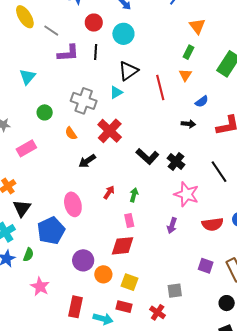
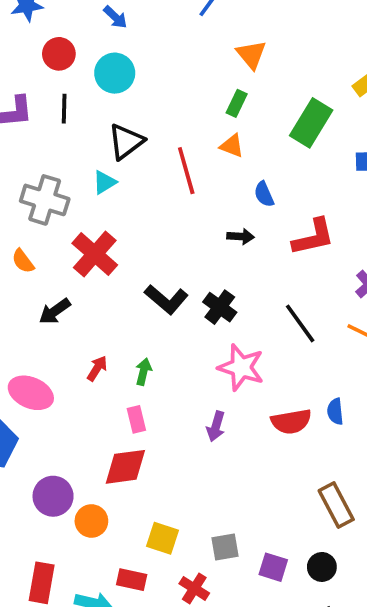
orange triangle: (185, 75) -> (232, 146), turned -40
blue semicircle: (202, 102) -> (264, 194), turned 104
pink ellipse: (73, 204) -> (31, 393), turned -50
purple square: (206, 266) -> (273, 567), moved
yellow square: (130, 282) -> (162, 538), moved

